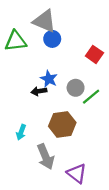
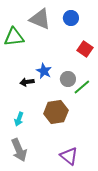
blue circle: (52, 39) -> (71, 18), moved
black arrow: (39, 91) -> (27, 82), moved
gray arrow: (46, 157) -> (19, 150), moved

